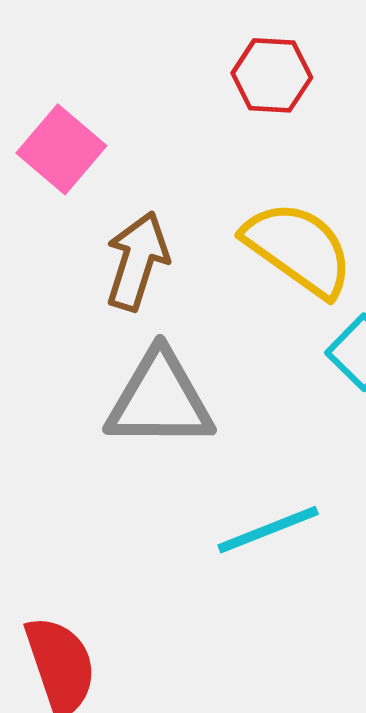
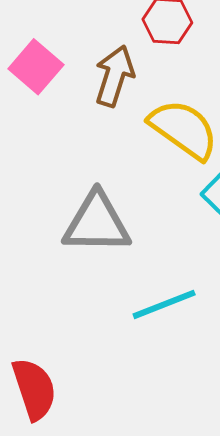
brown arrow: (137, 261) -> (114, 76), moved

